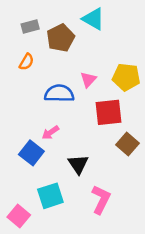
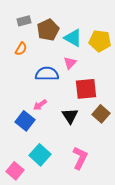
cyan triangle: (93, 19) -> (73, 38), moved
yellow pentagon: (126, 77) -> (100, 41), moved
black triangle: (78, 164) -> (70, 116), moved
cyan square: (50, 196) -> (40, 155), turned -30

